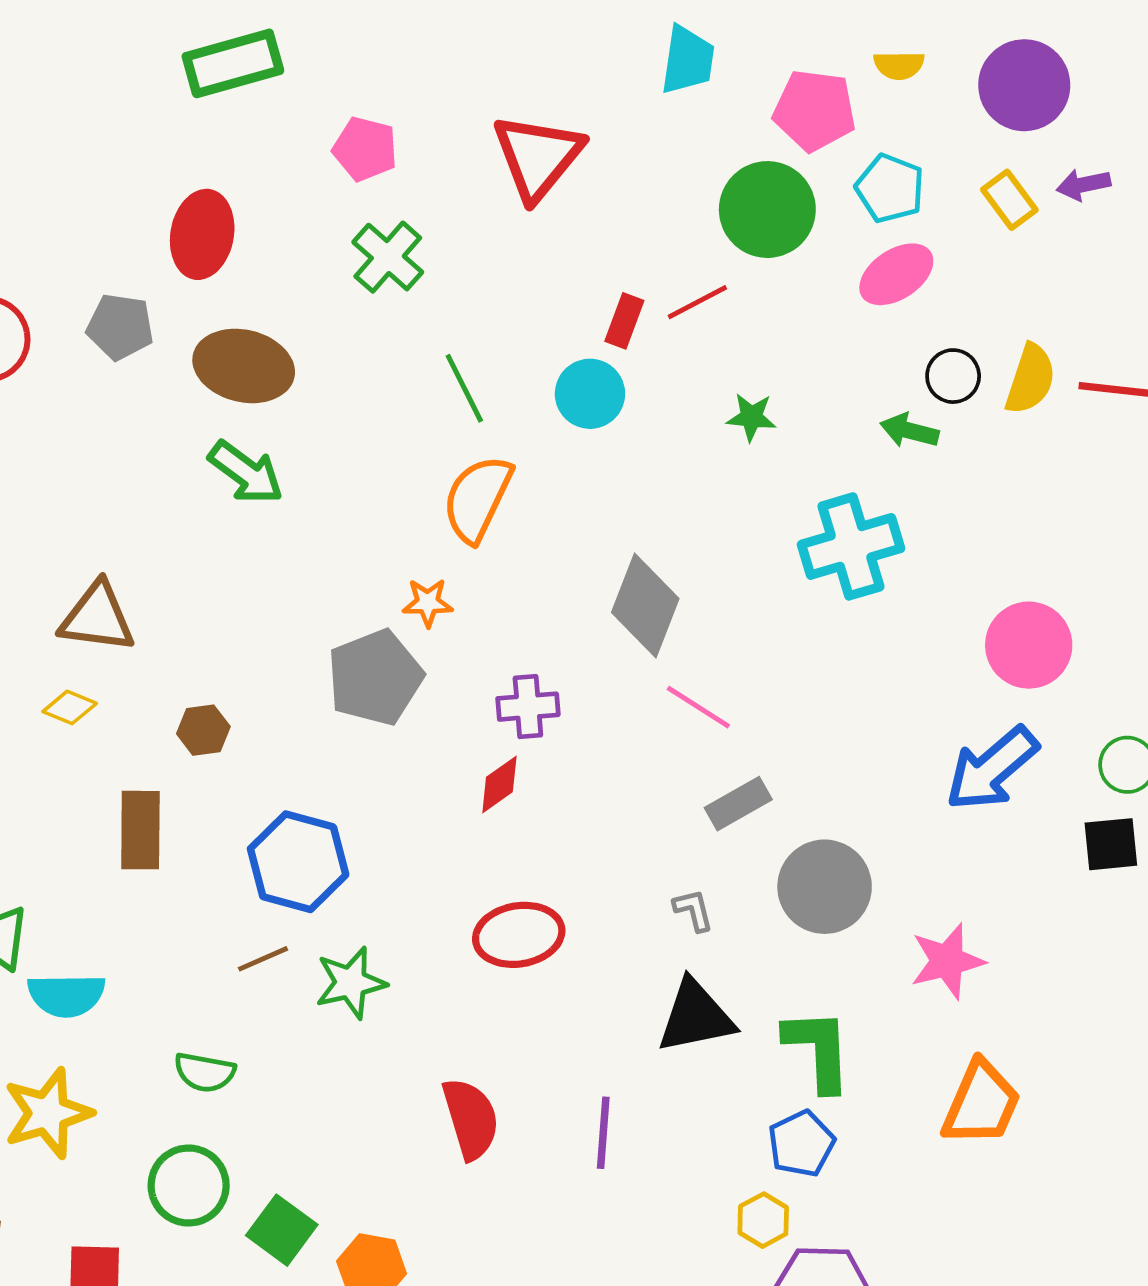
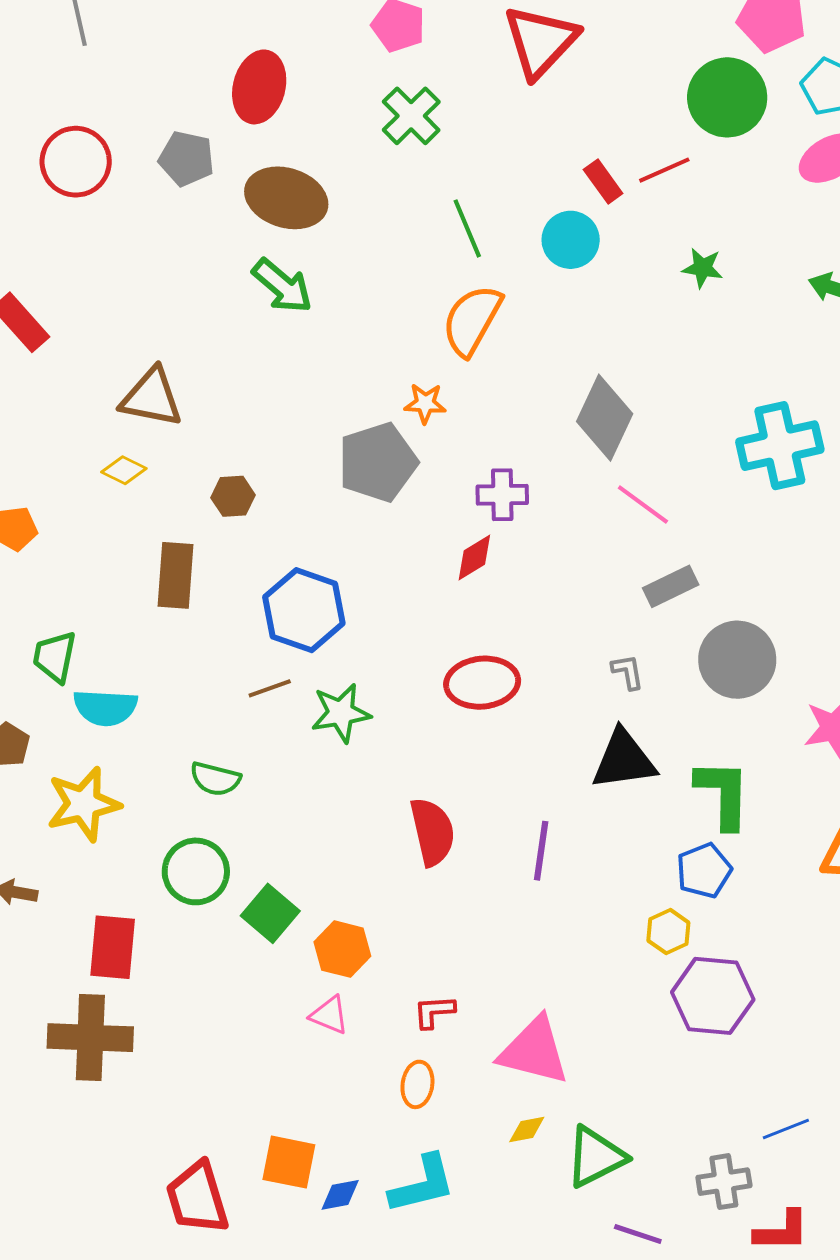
red rectangle: (624, 321) -> (603, 182), turned -60
cyan cross: (851, 546) -> (780, 446), moved

